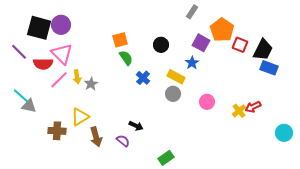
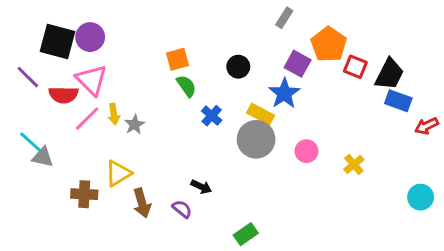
blue star: (192, 63) -> (284, 93), size x1.5
gray circle: (173, 94) -> (256, 139), size x1.6
red arrow: (253, 107) -> (427, 126), moved

